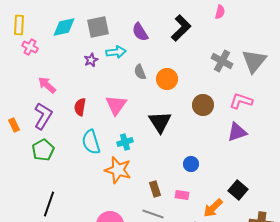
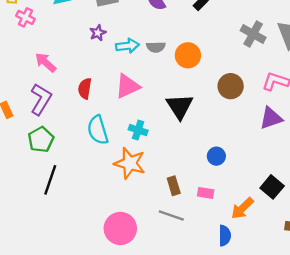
cyan arrow: (116, 52) -> (127, 46), moved
gray semicircle: (140, 72) -> (156, 47), turned -70
pink triangle: (116, 105) -> (127, 86), turned 30
cyan cross: (125, 142) -> (138, 130), turned 35
black line: (49, 204) -> (50, 180), moved

